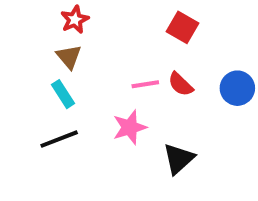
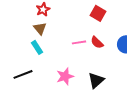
pink star: (130, 127) -> (65, 76), moved
black line: (59, 139) -> (23, 74), moved

